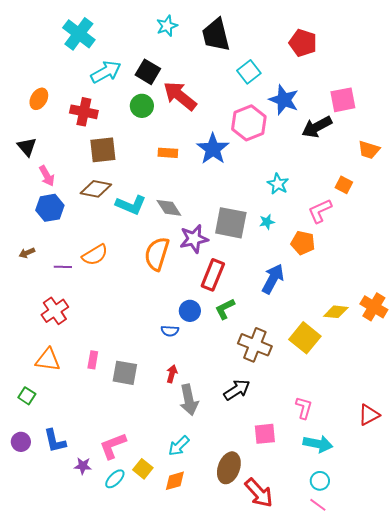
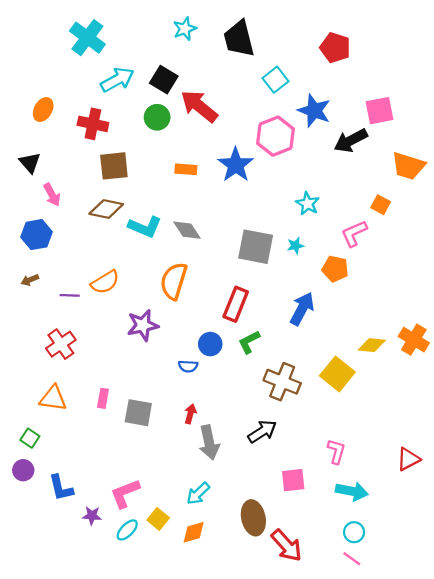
orange trapezoid: (369, 150) -> (408, 166), size x1.4
blue hexagon: (50, 208) -> (37, 235), moved
purple star: (194, 239) -> (143, 325), moved
purple circle: (21, 442) -> (23, 470), moved
brown ellipse: (229, 468) -> (253, 518), turned -32

